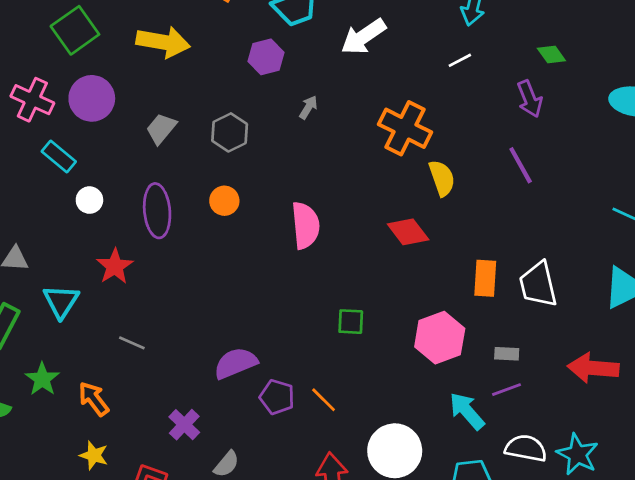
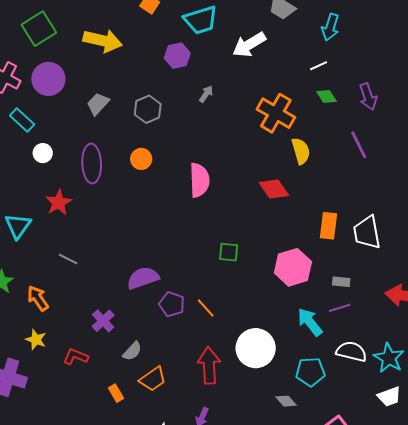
green diamond: (551, 55) -> (326, 97), moved

